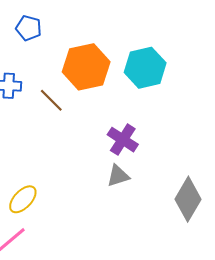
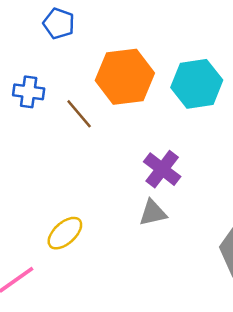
yellow ellipse: (23, 199) -> (65, 233), moved

